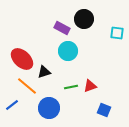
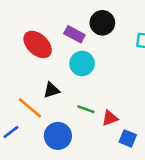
red ellipse: (22, 59) -> (38, 44), moved
red triangle: (90, 86) -> (110, 118), moved
green line: (71, 87) -> (86, 109), turned 32

